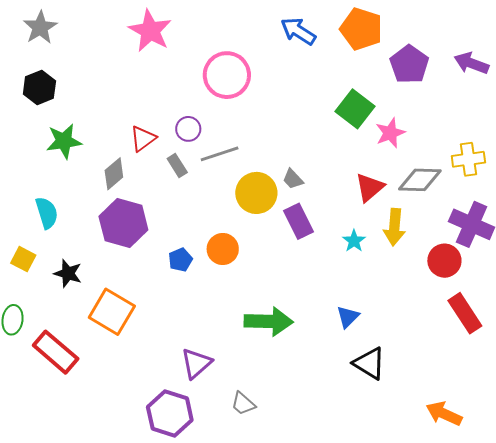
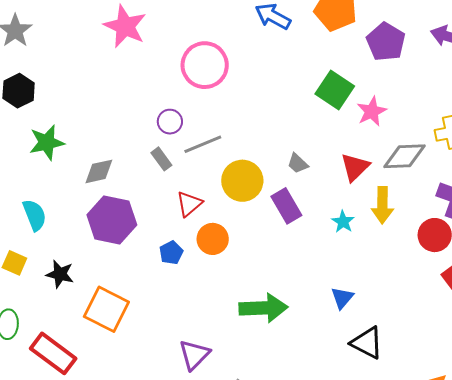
red triangle: (143, 139) -> (189, 204), moved
gray diamond: (114, 174) -> (99, 171), turned 32
gray trapezoid: (293, 179) -> (298, 163), moved

